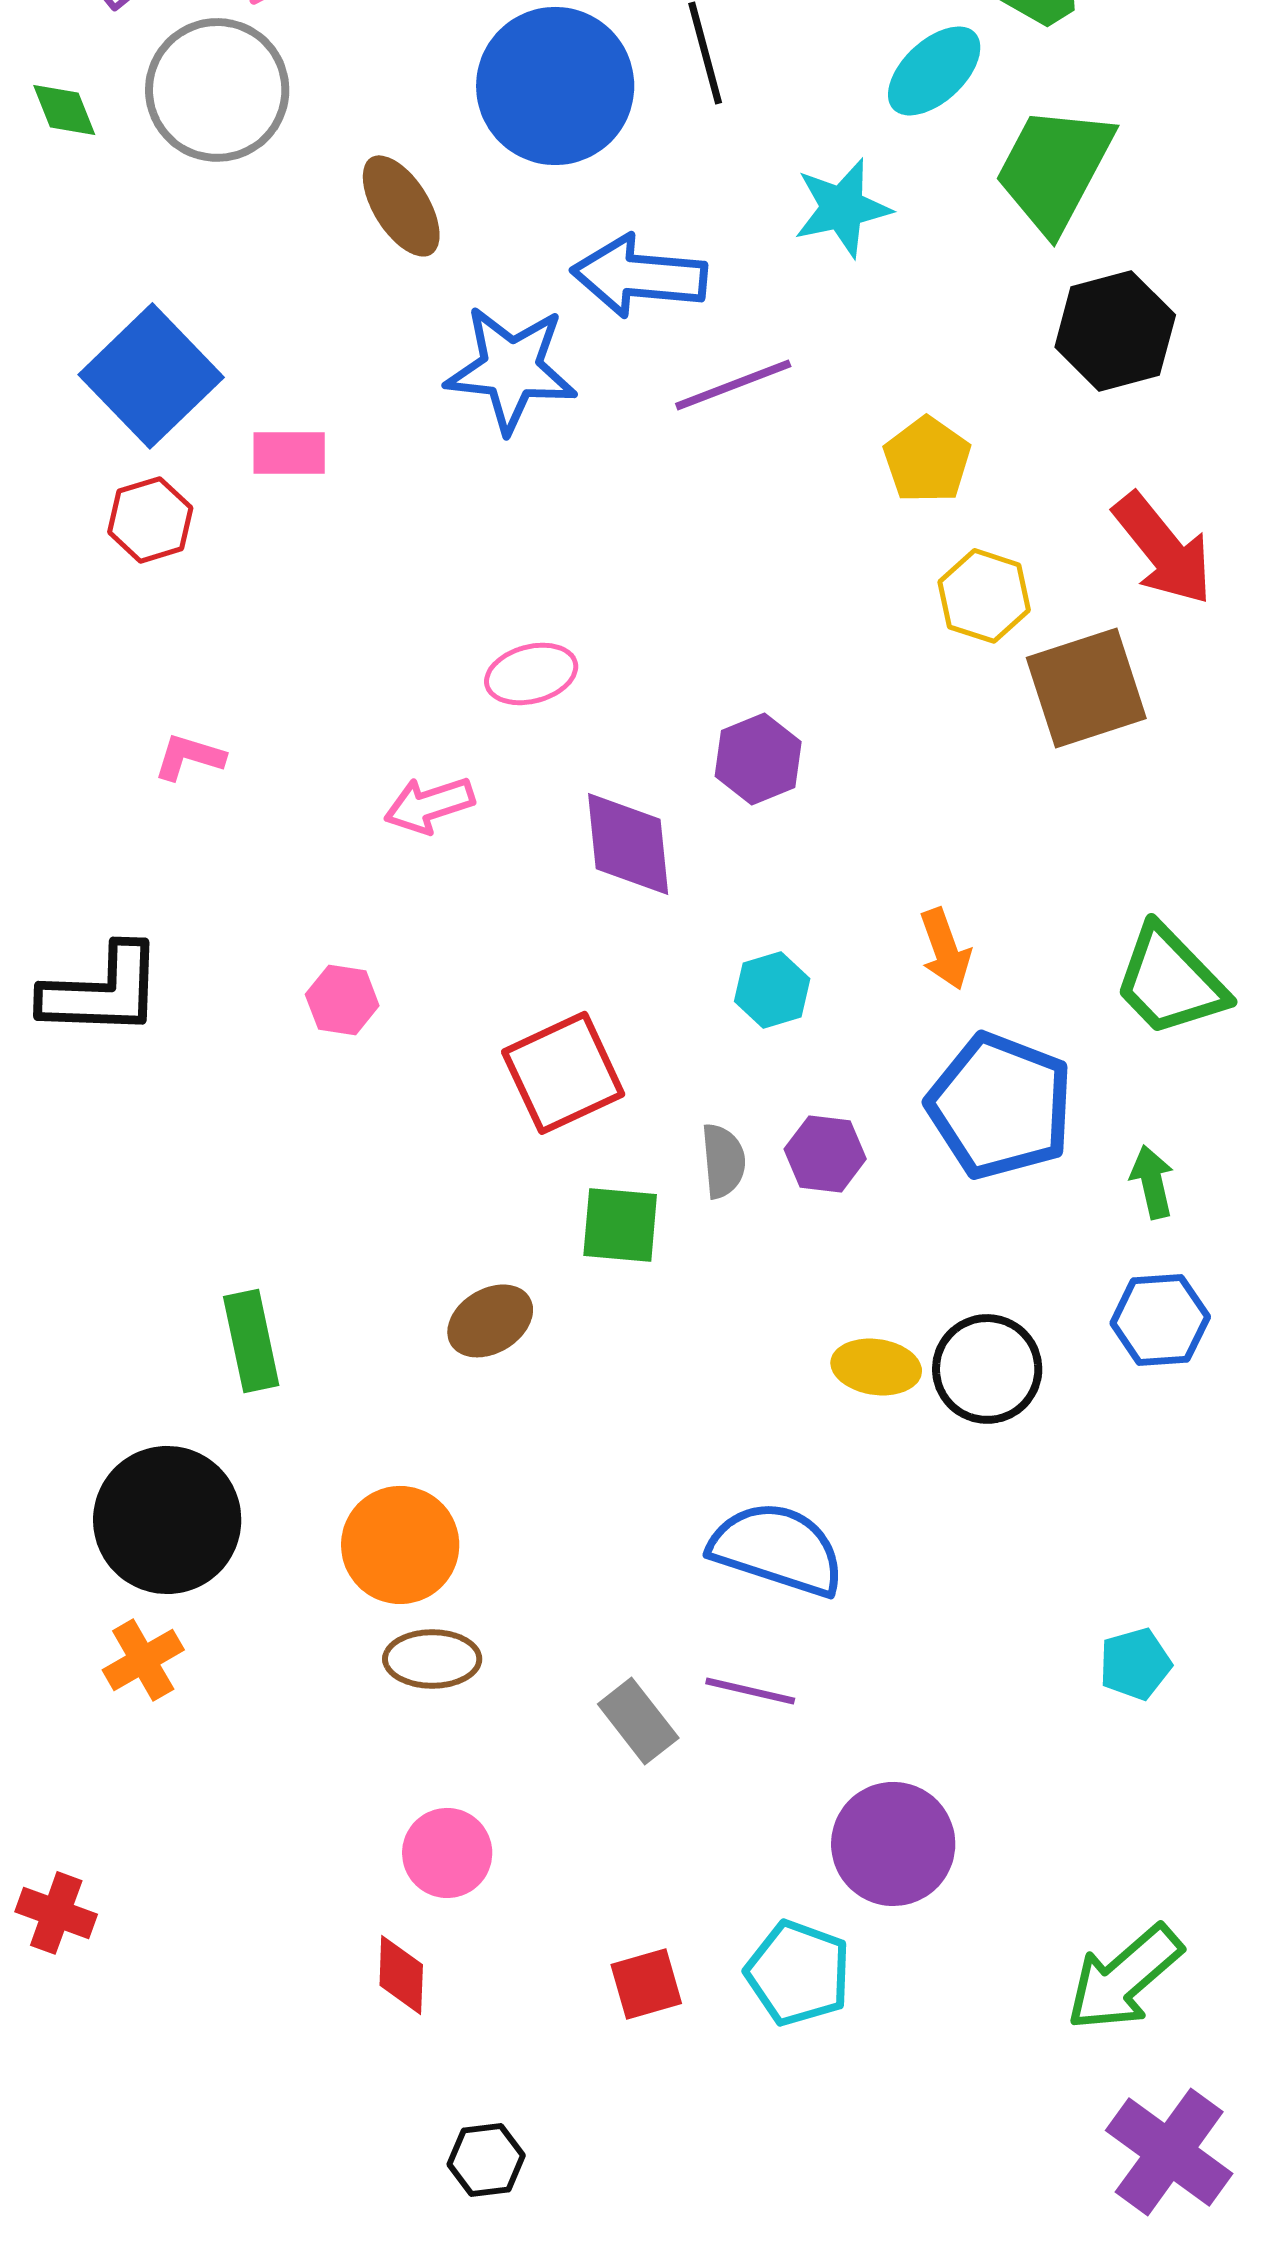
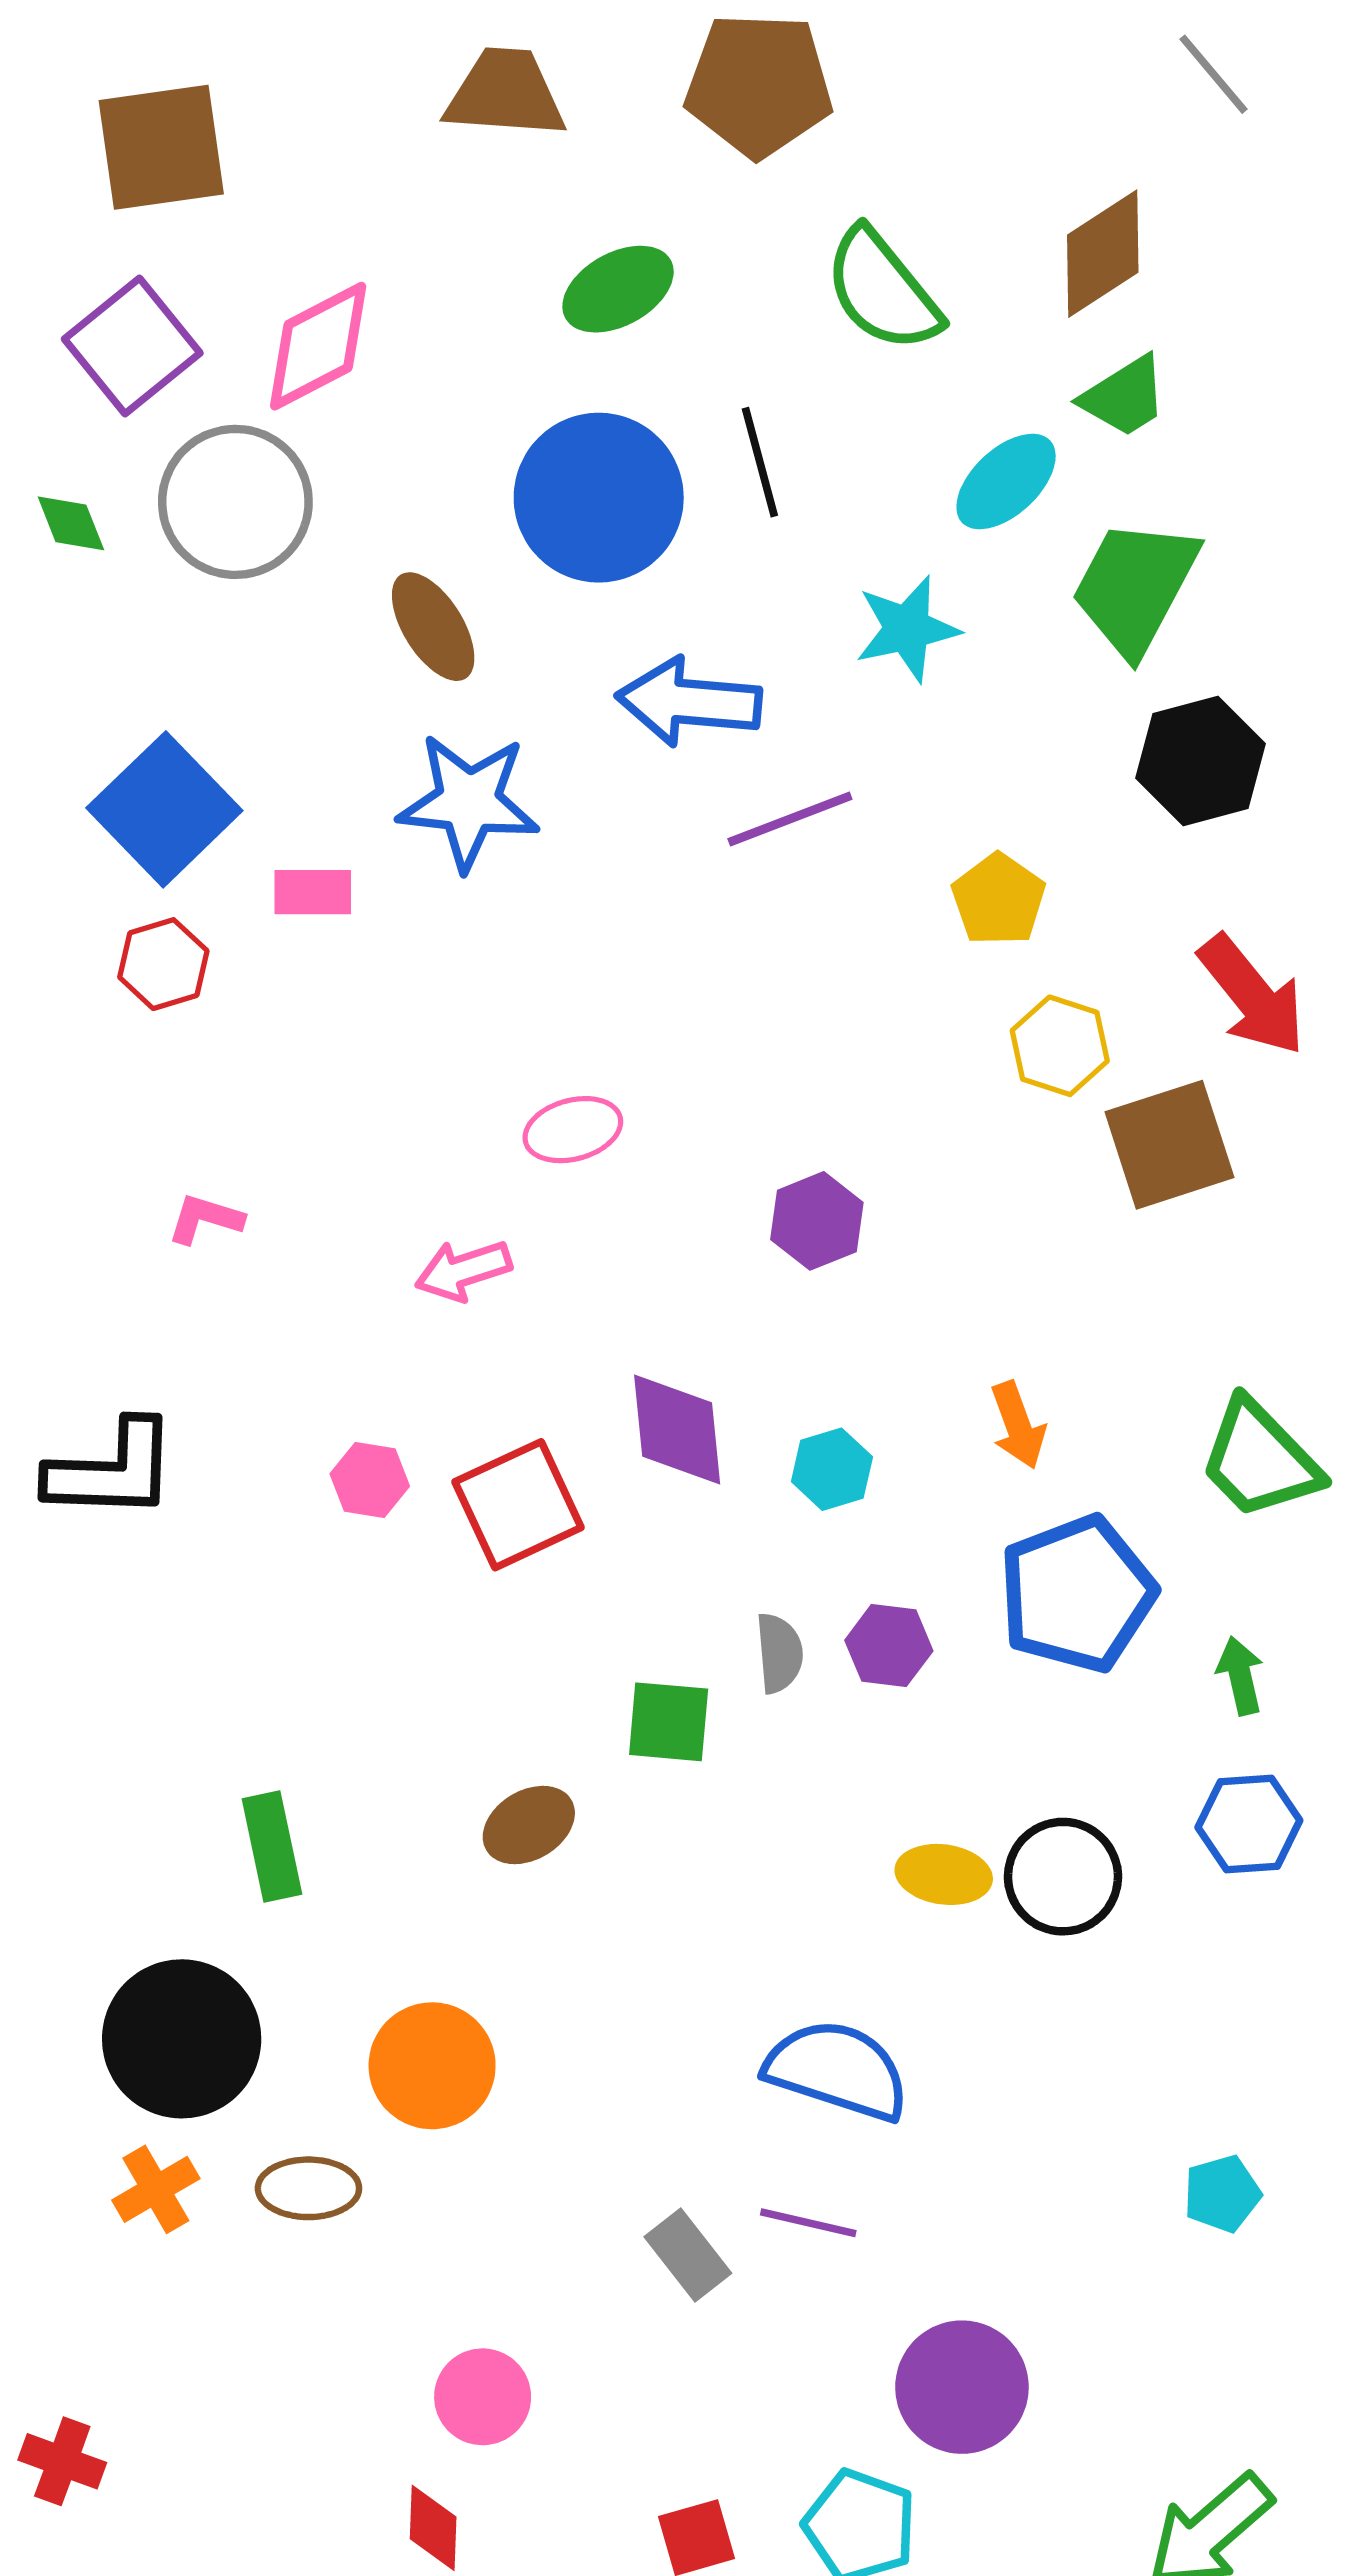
blue star: (511, 369) -> (469, 802), moved
purple diamond: (628, 844) -> (677, 1429), moved
red square: (563, 1073) -> (518, 1505), moved
blue pentagon: (1000, 1106) -> (1077, 1594), turned 30
brown ellipse: (432, 1659) -> (308, 2188), moved

